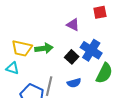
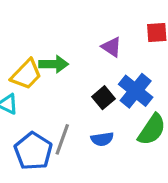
yellow trapezoid: (22, 48) -> (26, 74), turned -65
green arrow: (44, 48) -> (54, 64), moved

